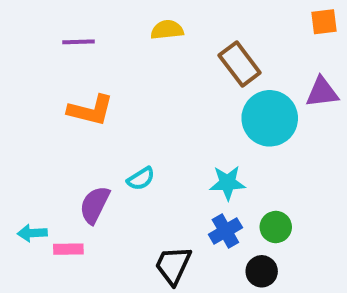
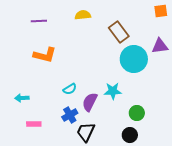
purple semicircle: (95, 205) -> (90, 102), moved
blue cross: (225, 231) -> (70, 115), moved
cyan arrow: (32, 233) -> (22, 98), moved

